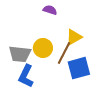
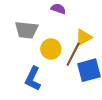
gray trapezoid: (20, 54) -> (26, 30), moved

